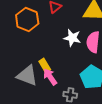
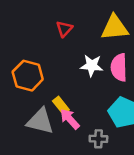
orange hexagon: (27, 19) -> (28, 76), moved

